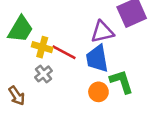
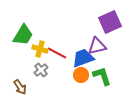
purple triangle: (102, 32) -> (97, 46), moved
blue trapezoid: (97, 59) -> (83, 58), turned 80
orange circle: (98, 92) -> (81, 75), moved

